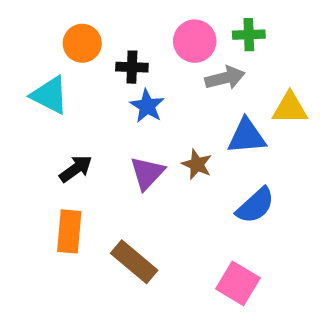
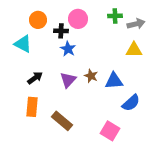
pink circle: (195, 41) -> (78, 19), moved
gray arrow: (225, 78) -> (136, 24), moved
blue triangle: (247, 136) -> (114, 81), moved
blue semicircle: (255, 206) -> (131, 103), moved

